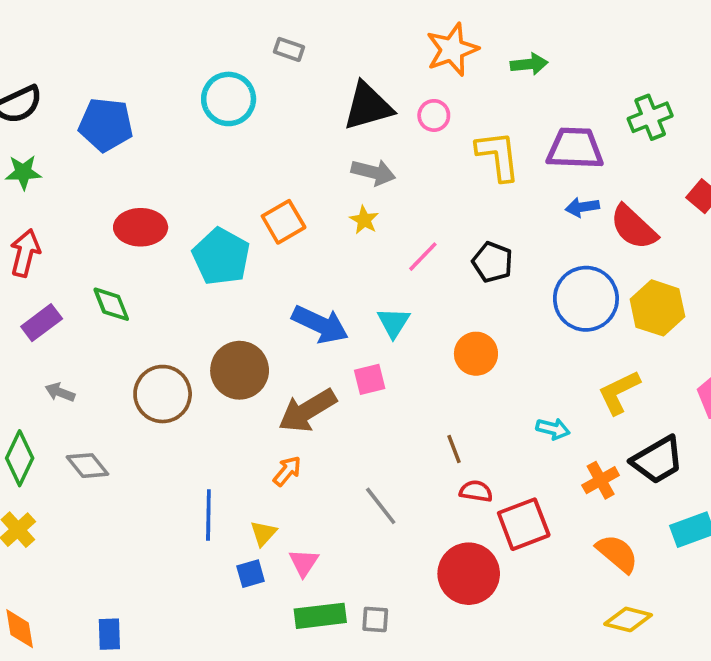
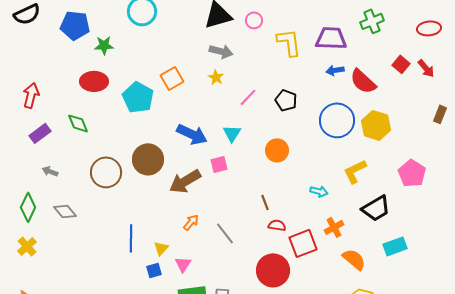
green star: (23, 172) -> (104, 45), moved
orange arrow: (287, 471) -> (191, 222), moved
orange cross: (601, 480) -> (334, 227), moved

